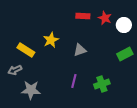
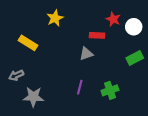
red rectangle: (83, 16) -> (97, 35), moved
yellow star: (51, 40) -> (55, 18), moved
yellow rectangle: (26, 50) -> (28, 43), moved

